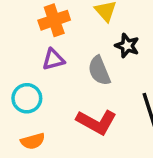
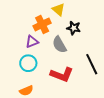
orange cross: (54, 20) -> (42, 24), moved
cyan circle: (27, 98) -> (28, 63), moved

